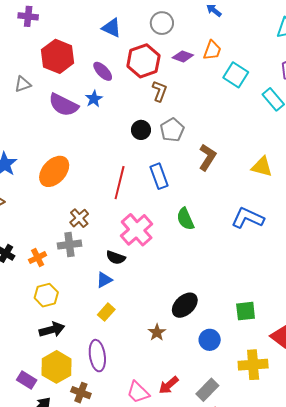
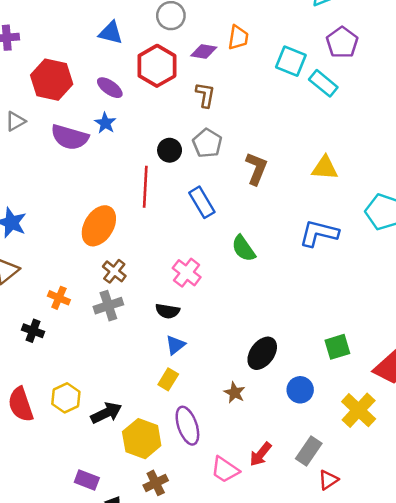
cyan square: (236, 75) -> (291, 61), moved
brown L-shape: (160, 91) -> (205, 95), moved
orange ellipse: (54, 171) -> (99, 226), moved
red line: (120, 183) -> (145, 187), moved
pink cross: (137, 230) -> (187, 273), size x0.7
orange cross: (38, 258) -> (59, 298), moved, turned -30
blue triangle: (104, 280) -> (175, 345), moved
yellow hexagon: (46, 295) -> (66, 398), moved
purple ellipse: (97, 356) -> (187, 426), moved
yellow cross: (253, 365) -> (359, 410), turned -32
yellow hexagon: (57, 367) -> (142, 439), moved
brown cross: (81, 393) -> (156, 483), turned -36

